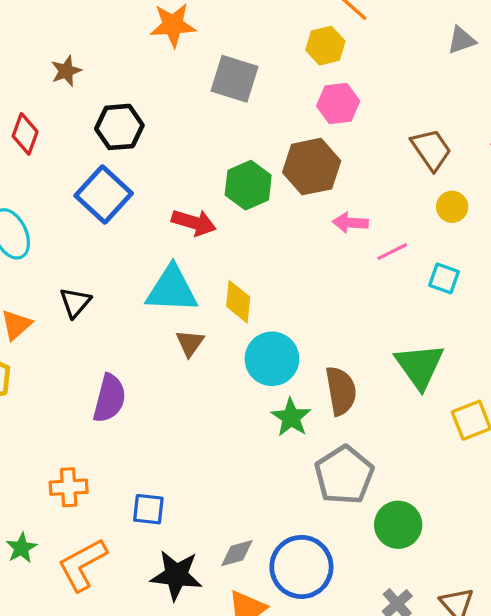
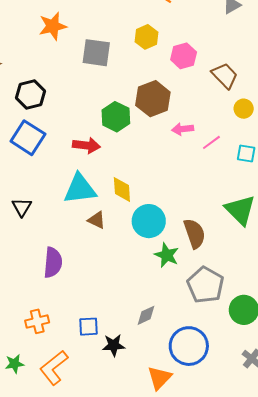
yellow hexagon: (325, 46) -> (146, 37), moved
pink hexagon: (338, 104) -> (184, 56), moved
brown triangle: (190, 343) -> (97, 220), turned -30
green star: (21, 548) -> (14, 364), turned 30
gray diamond: (237, 553) -> (146, 315), moved
black star: (176, 575) -> (114, 345), moved, size x0.7

